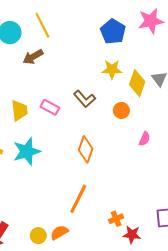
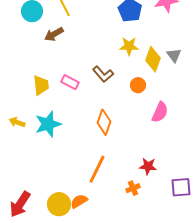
pink semicircle: (145, 139) -> (160, 112), size x1.5
red star: (132, 235) -> (148, 166), moved
yellow circle: (38, 236) -> (59, 204), size x1.5

